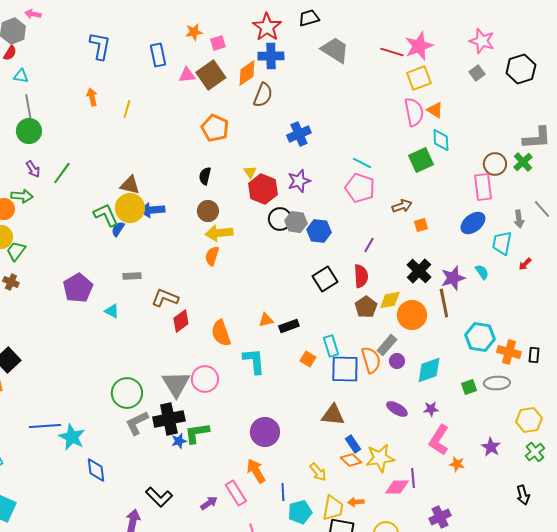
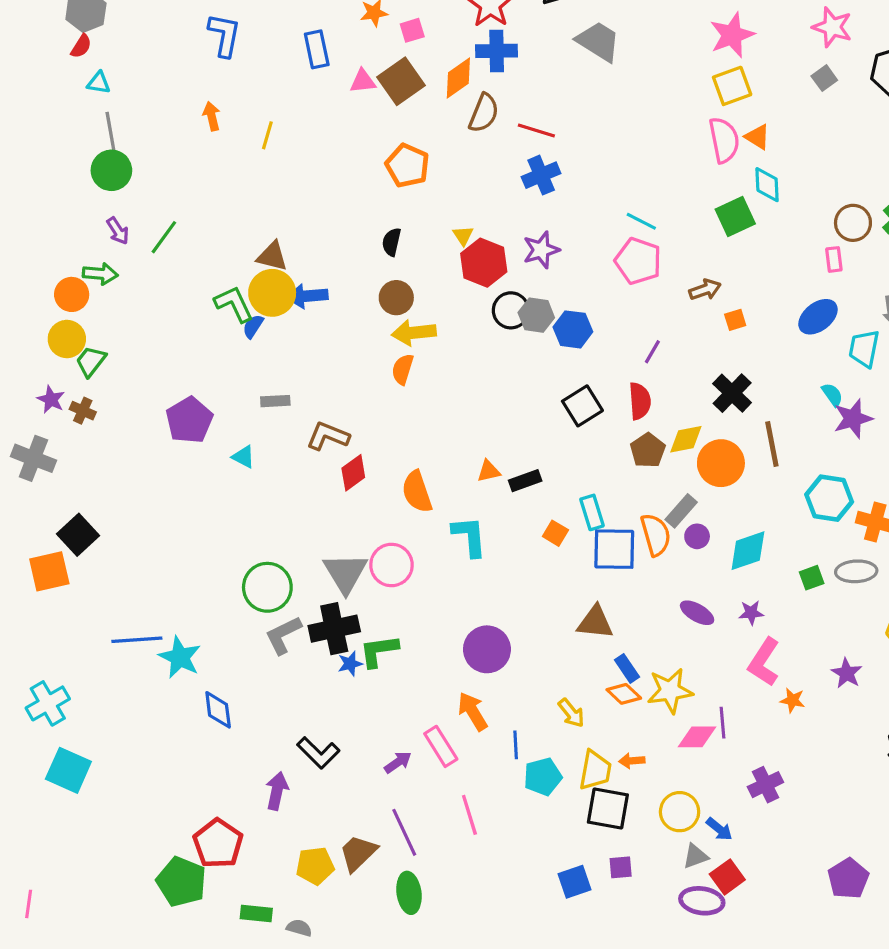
red line: (392, 52) -> (536, 131), moved
pink rectangle: (483, 187) -> (834, 259), size x0.6
purple star: (453, 278) -> (853, 419), moved

